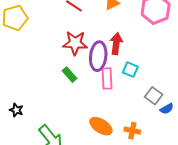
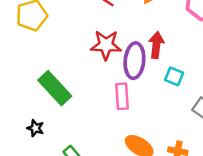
green rectangle: (70, 75) -> (55, 88), moved, size x1.8
pink rectangle: (107, 78) -> (122, 96), moved

